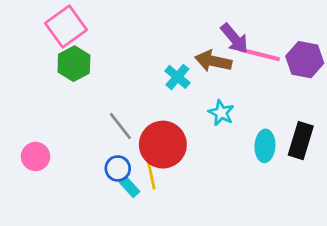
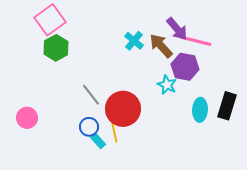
purple hexagon: (305, 60) -> (185, 67), moved
brown arrow: (213, 61) -> (161, 46), turned 36
cyan cross: (177, 77) -> (134, 41), moved

